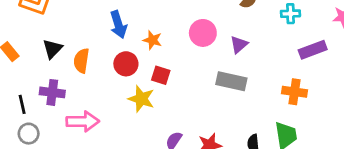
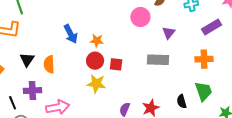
pink circle: (203, 33) -> (140, 17), moved
purple triangle: (239, 45) -> (169, 33), moved
red circle: (126, 64) -> (95, 61), moved
red square: (161, 75) -> (116, 64), moved

